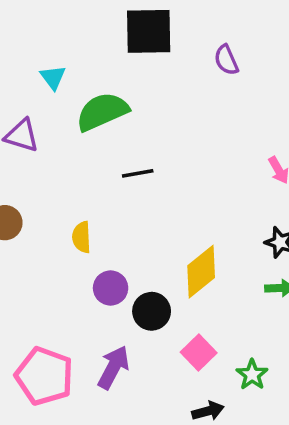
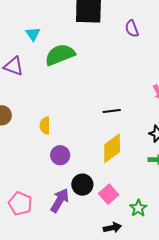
black line: (138, 173) -> (112, 111), moved
black circle: (152, 311) -> (82, 185), moved
pink pentagon: (44, 376) -> (20, 204), size x0.7

